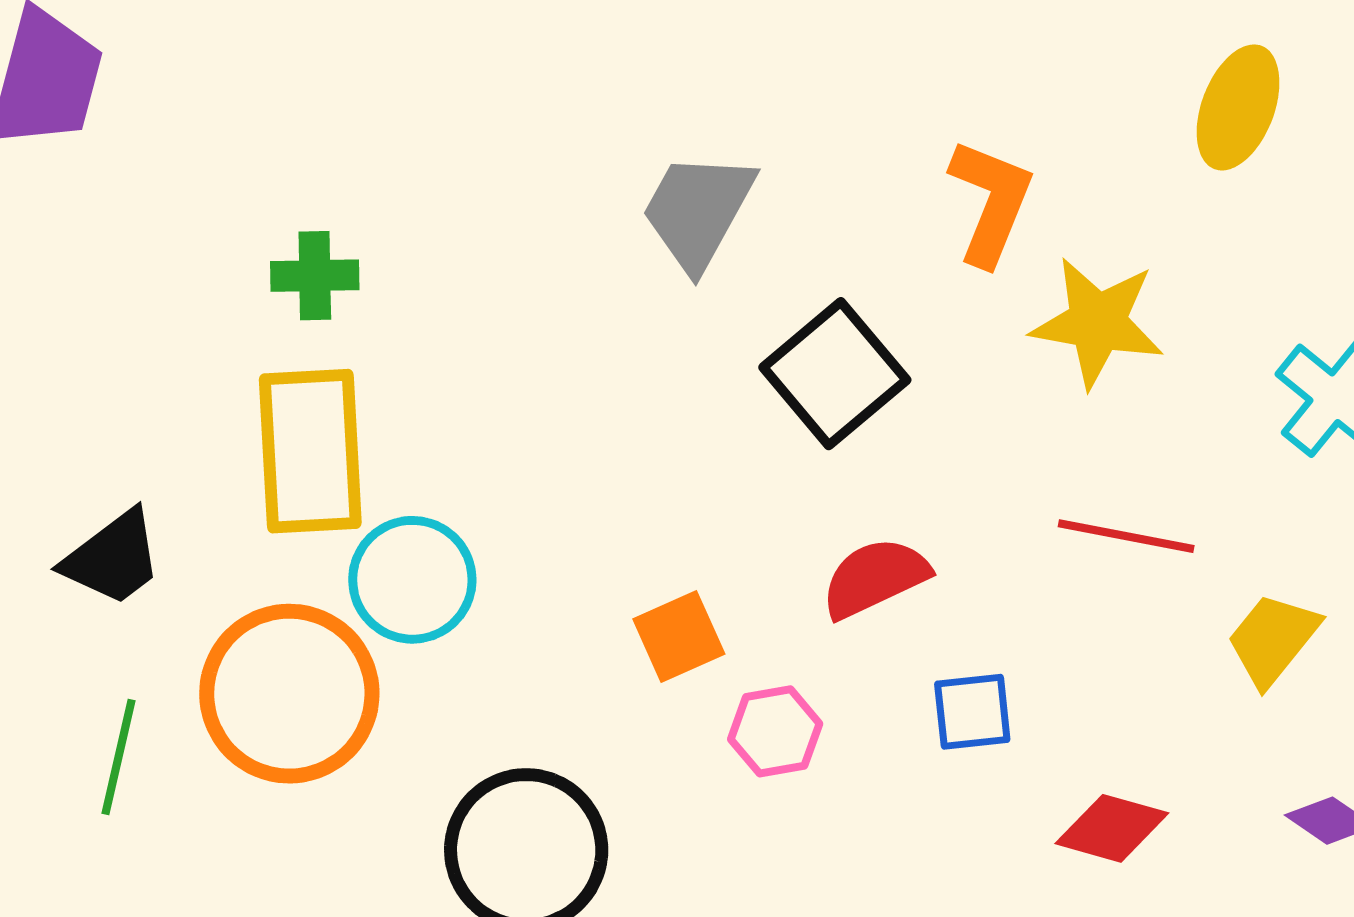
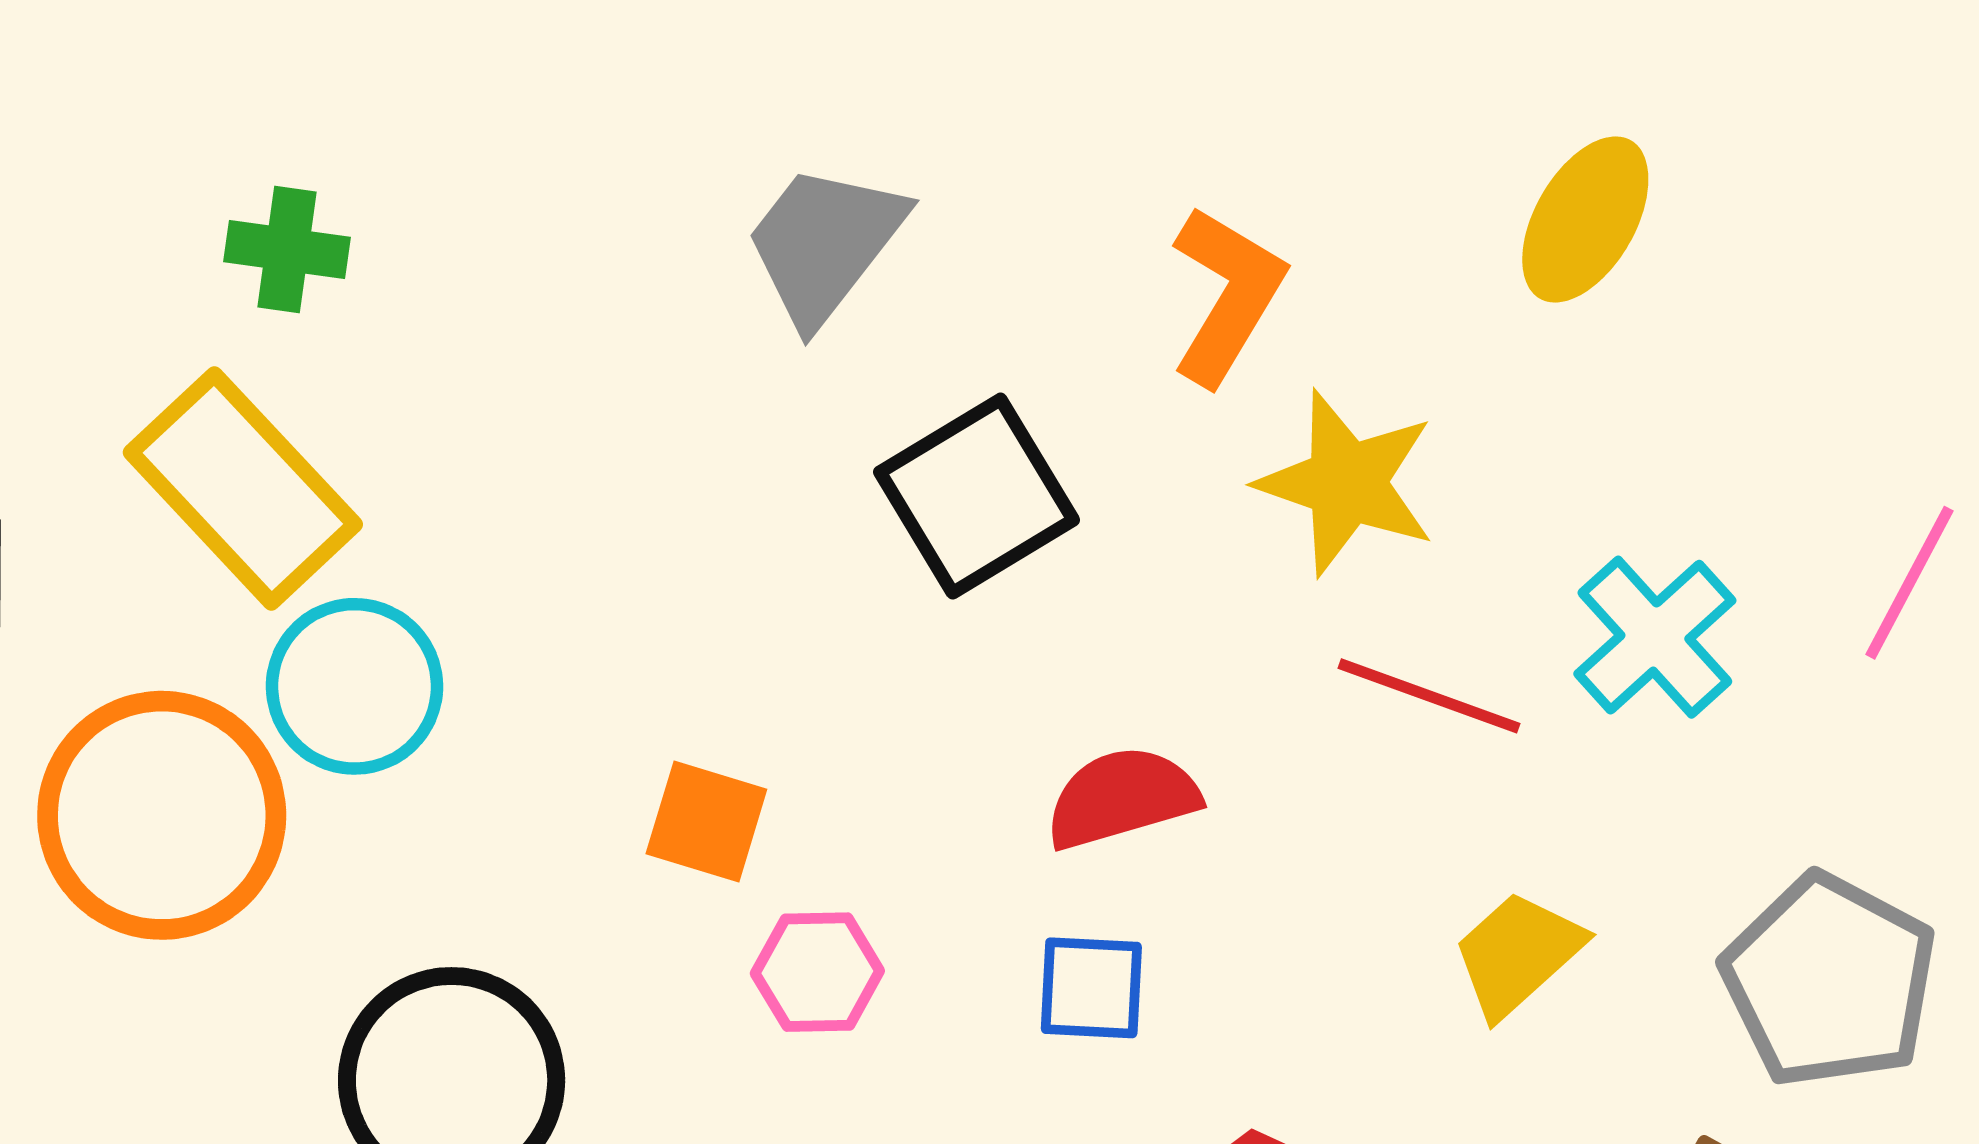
yellow rectangle: (310, 451) -> (243, 488), turned -49
red line: (1126, 536) -> (1429, 696), moved
red semicircle: (875, 578) -> (1122, 798), moved
orange square: (679, 636) -> (706, 822), turned 32

